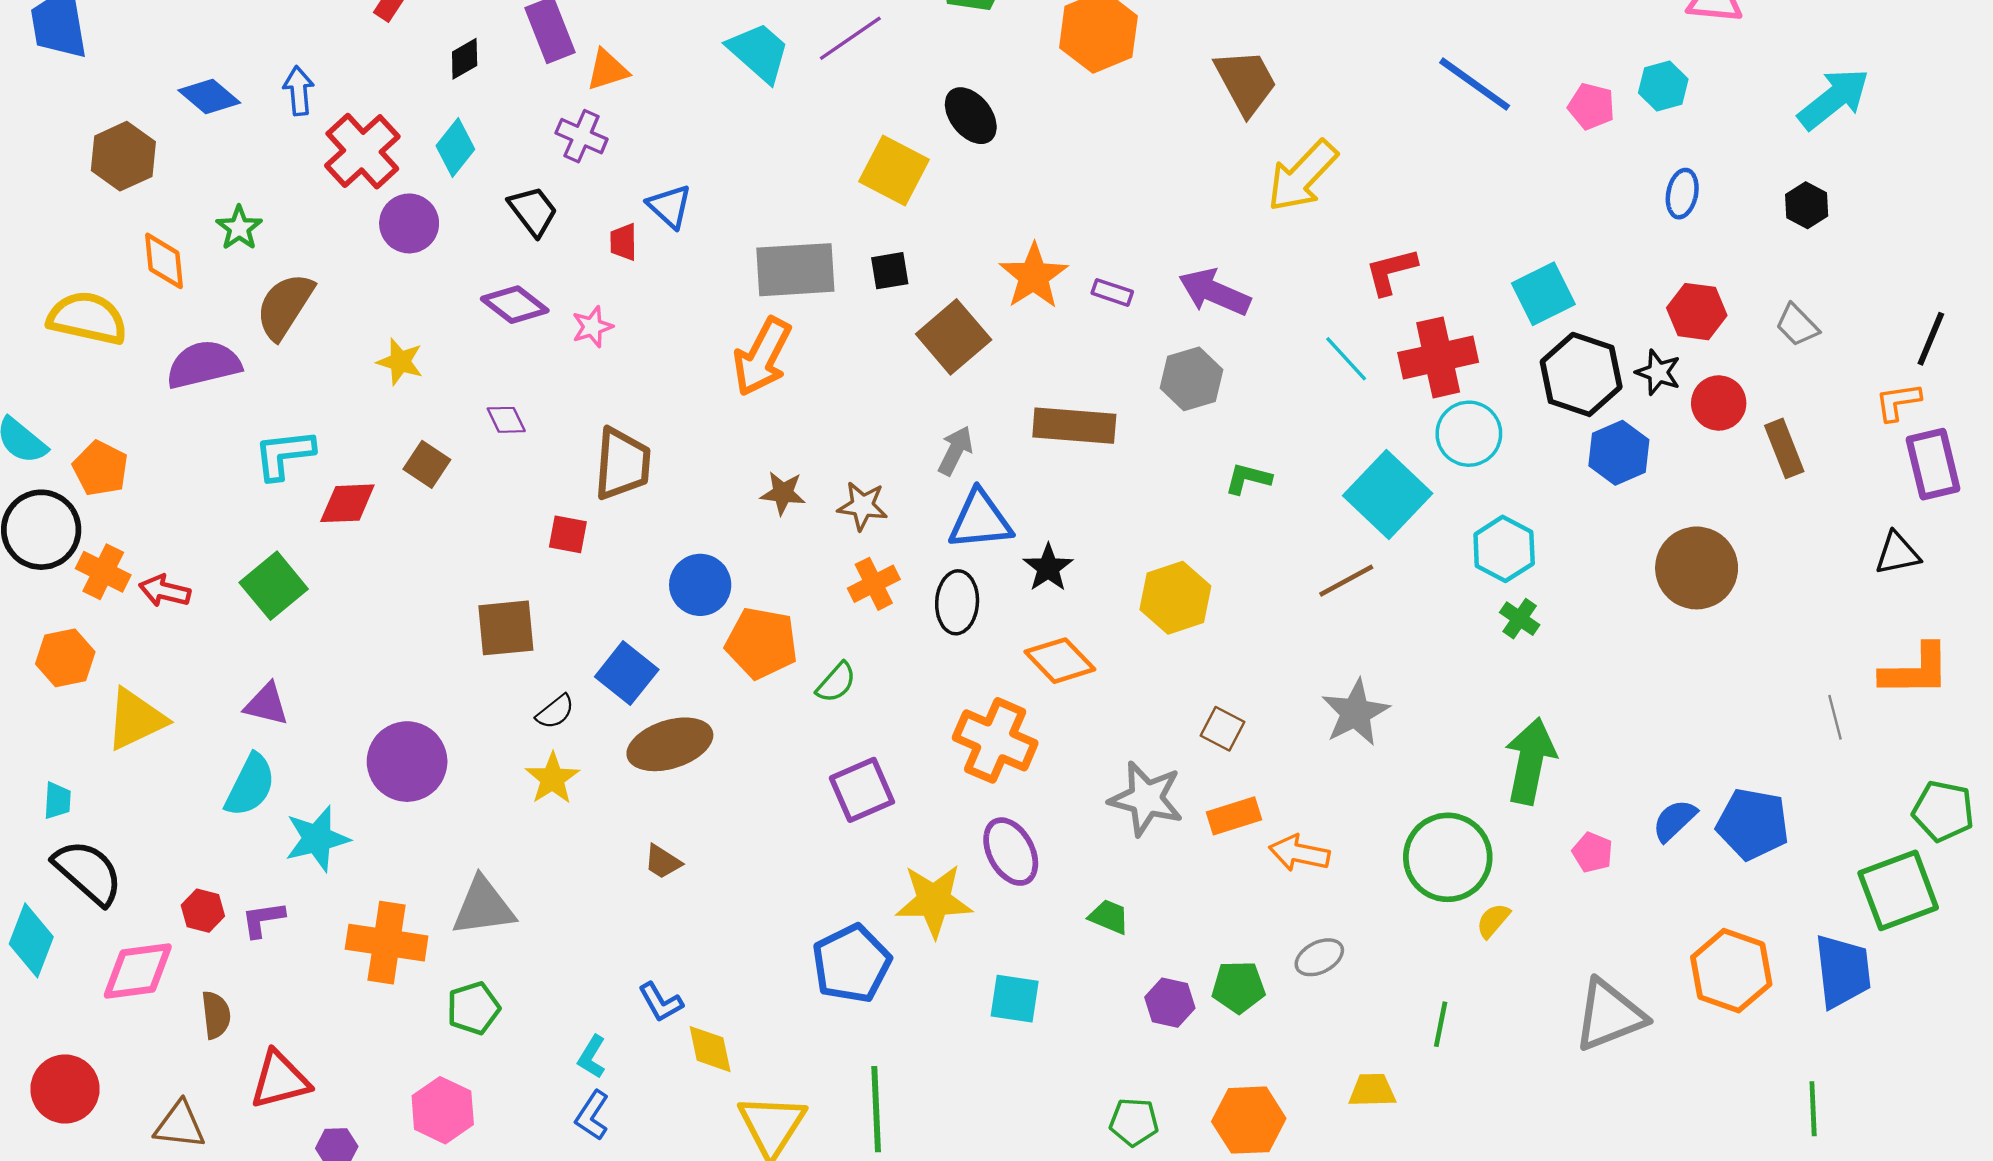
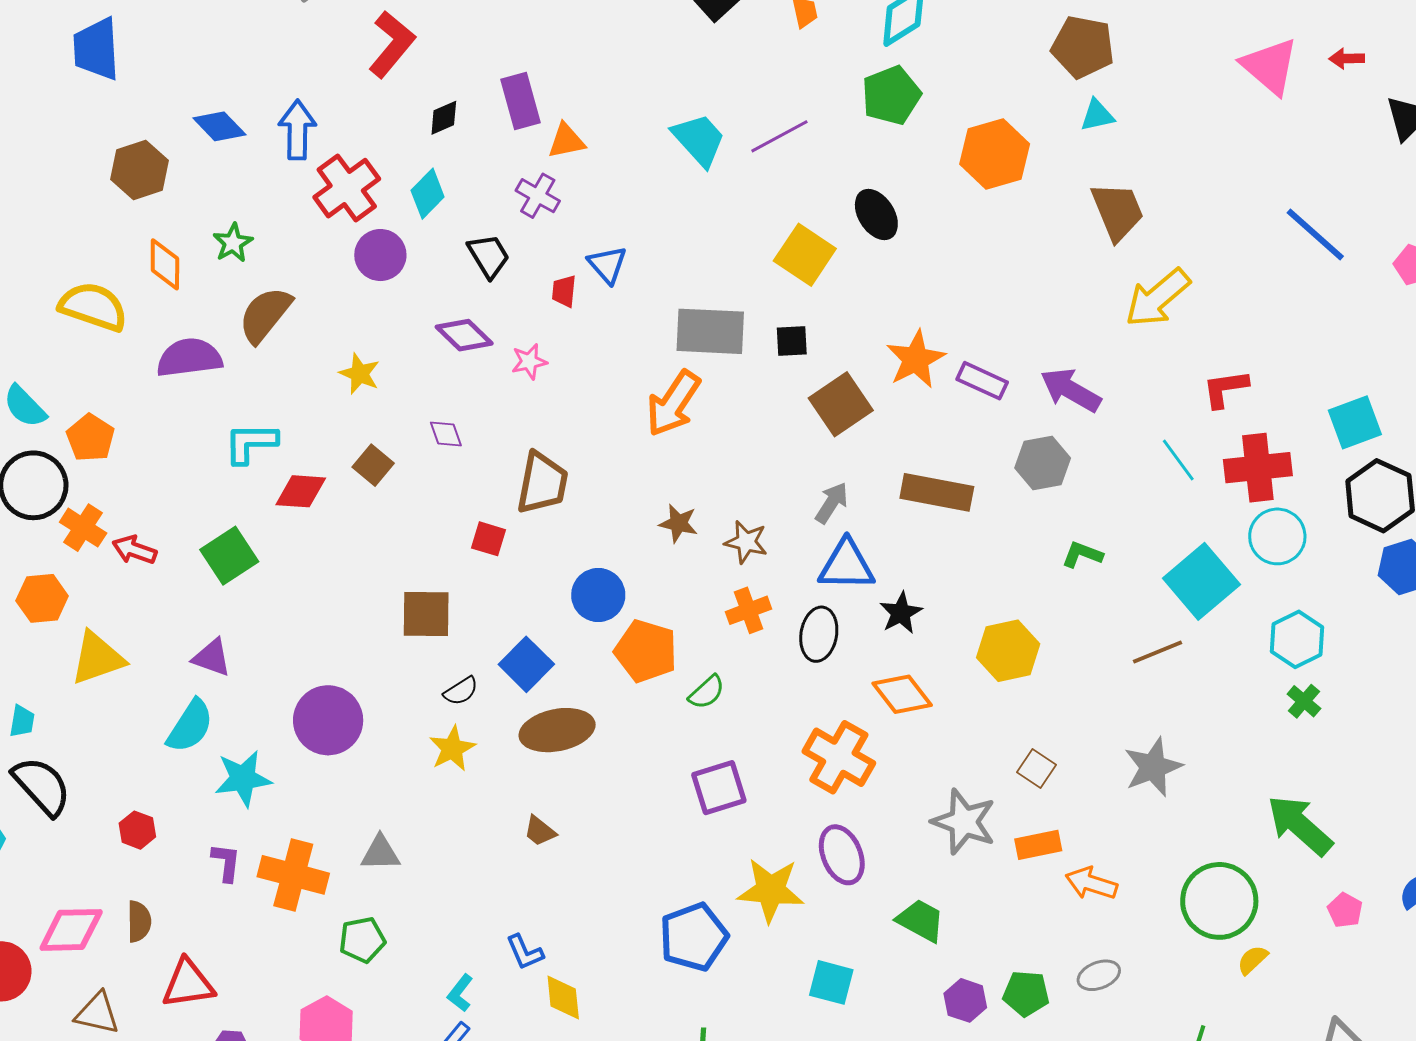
blue arrow: (299, 91) -> (297, 130), size x1.4
purple rectangle: (1112, 292) -> (982, 381), size x1.4
green arrow: (1530, 761) -> (1300, 825), turned -66
gray triangle: (483, 907) -> (380, 853), size x0.7
green trapezoid: (1109, 917) -> (921, 921), size x1.4
purple L-shape: (263, 919) -> (226, 862), moved, turned 99
pink diamond: (138, 971) -> (71, 930), moved

